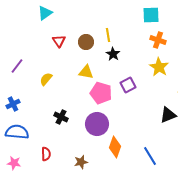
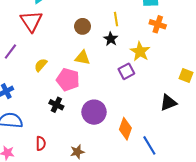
yellow line: (108, 35) -> (116, 19), moved
red triangle: (59, 41) -> (31, 21), moved, size x1.6
yellow star: (159, 67) -> (140, 51), moved
pink pentagon: (101, 93) -> (68, 80), moved
orange diamond: (115, 147) -> (125, 129), moved

